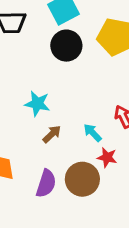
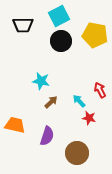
brown circle: (82, 179) -> (77, 153), moved

